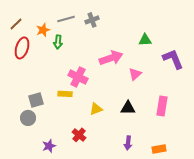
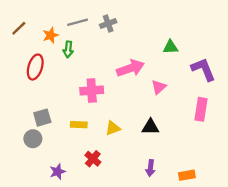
red ellipse: (22, 48) -> (35, 67), moved
pink cross: (78, 77) -> (92, 91), turned -30
yellow rectangle: (65, 94) -> (79, 125), moved
pink rectangle: (162, 106) -> (201, 109), moved

